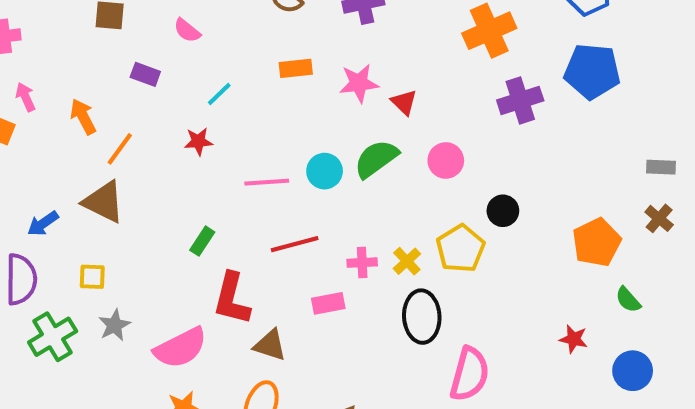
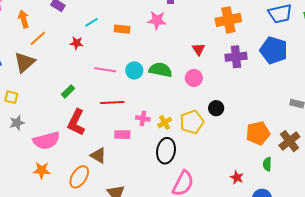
orange rectangle: (296, 68) -> (122, 29), moved
pink star: (359, 83) -> (157, 20), moved
red triangle: (404, 102) -> (199, 49), moved
green semicircle: (376, 159) -> (160, 70), turned 35
brown triangle: (104, 202) -> (25, 62), turned 40
brown cross: (659, 218) -> (289, 141), moved, size x1.5
green semicircle: (628, 300) -> (267, 164), turned 32
brown triangle: (270, 345) -> (98, 155), moved

